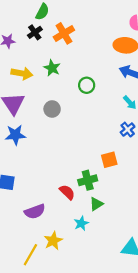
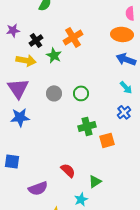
black cross: (35, 32) -> (36, 40), moved
orange cross: (64, 33) -> (73, 37), moved
green circle: (87, 85) -> (81, 93), moved
green cross: (88, 180) -> (87, 126), moved

